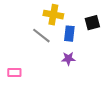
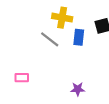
purple star: (68, 59) -> (78, 89), moved

